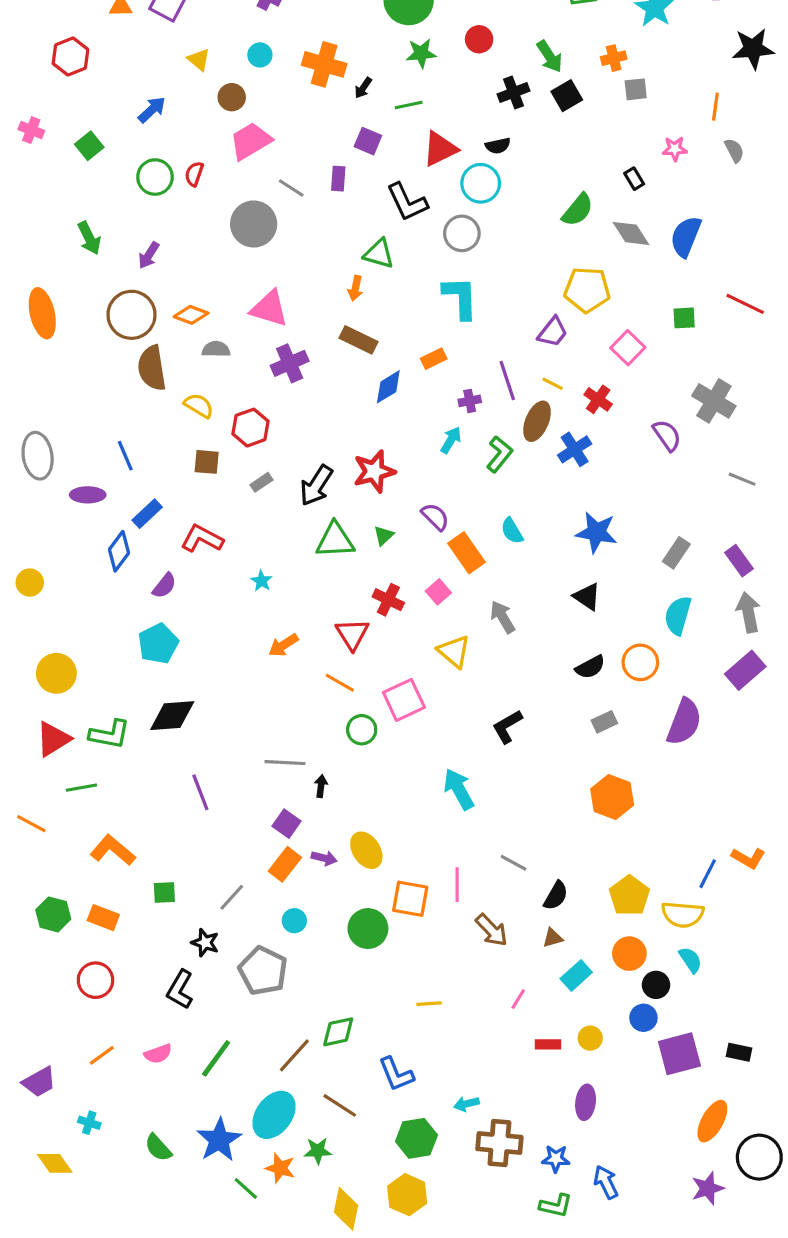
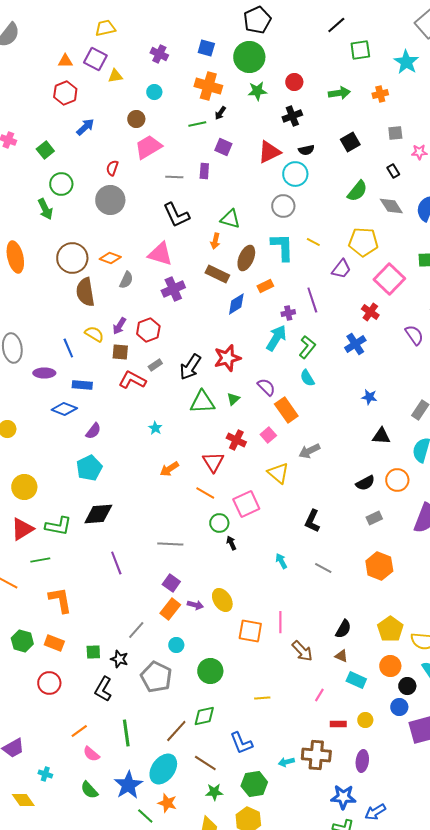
red hexagon: (70, 56) -> (65, 93), moved
green arrow: (550, 56) -> (339, 93), turned -65
yellow triangle: (199, 60) -> (115, 76), moved, turned -49
orange cross: (324, 64) -> (208, 86), moved
gray square: (636, 89) -> (395, 133), moved
black cross: (514, 92) -> (292, 116), moved
black square: (567, 96) -> (350, 142), moved
green line: (409, 105) -> (197, 124), moved
green circle: (155, 177) -> (61, 184), moved
gray line: (291, 188) -> (174, 177), turned -30
black L-shape: (407, 202) -> (176, 215), moved
gray circle: (254, 224) -> (110, 200), moved
purple arrow: (149, 255) -> (119, 326), moved
pink square: (628, 348) -> (389, 279), size x1.4
gray semicircle: (216, 349) -> (126, 280), turned 114
yellow line: (553, 384) -> (313, 242), moved
yellow semicircle: (199, 406) -> (94, 334), moved
brown ellipse: (537, 421) -> (246, 258), moved
cyan arrow: (451, 440) -> (276, 338), size x1.5
blue rectangle: (147, 514) -> (82, 385), turned 48
cyan semicircle: (512, 531) -> (307, 378), moved
blue star: (596, 532) -> (369, 397), size x0.6
red L-shape: (202, 539) -> (132, 380), moved
blue diamond: (119, 551) -> (64, 409), turned 75
black triangle: (587, 597) -> (381, 436), moved, turned -30
gray arrow: (503, 617) -> (309, 451), turned -85
black L-shape: (507, 727) -> (312, 521), turned -35
black arrow: (321, 786) -> (231, 543), moved, turned -32
cyan arrow: (459, 789) -> (281, 561), size x0.6
orange L-shape: (113, 850) -> (60, 600), turned 40
gray line: (514, 863) -> (323, 568), moved
green square: (164, 893) -> (93, 652), moved
green circle: (368, 929) -> (210, 671), moved
brown triangle: (553, 938) -> (341, 656), turned 40
cyan rectangle: (576, 975) -> (356, 680), turned 66
pink semicircle: (158, 1054) -> (91, 754), moved, turned 60
orange line: (102, 1055) -> (79, 731), moved
green line: (216, 1058) -> (126, 733), turned -44
brown cross: (499, 1143) -> (316, 755), moved
green star: (318, 1151) -> (214, 792), moved
blue star: (556, 1159) -> (343, 797), size x1.4
blue arrow: (606, 1182) -> (375, 812), turned -95

